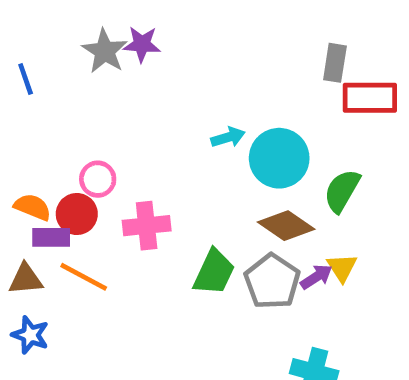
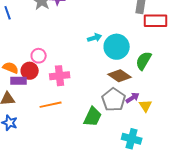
yellow triangle: (342, 268) -> (146, 106), moved
green trapezoid: (214, 272) -> (93, 117), moved
orange line: (84, 277) -> (51, 105), moved, turned -40

